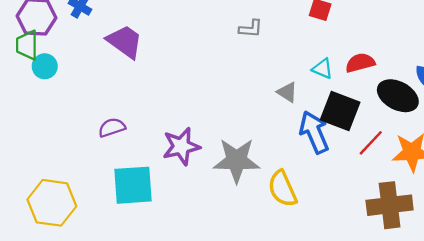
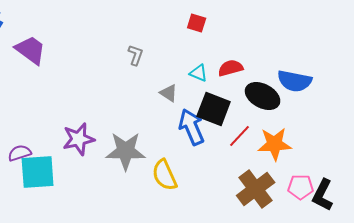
gray L-shape: (251, 29) -> (136, 55), moved, turned -75
purple semicircle: (112, 127) -> (20, 153), moved
brown cross: (390, 205) -> (256, 189), turned -30

